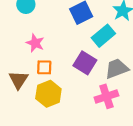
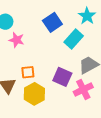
pink star: (35, 43) -> (17, 40), moved
purple square: (85, 63) -> (62, 77), moved

